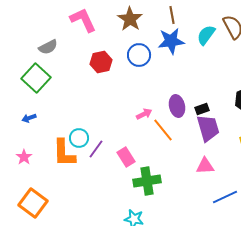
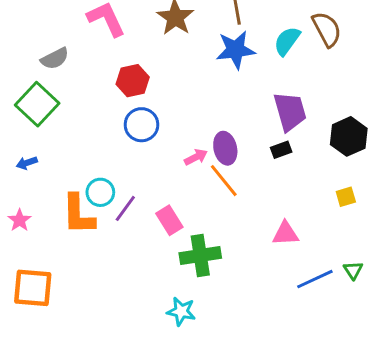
blue circle: (139, 55) -> (141, 125), moved
purple ellipse: (177, 106) -> (225, 148), moved
purple trapezoid: (208, 128) -> (290, 111), moved
orange square: (33, 203) -> (33, 288), turned -32

